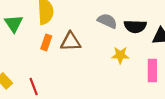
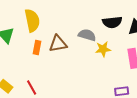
gray semicircle: (107, 21) -> (87, 35), moved

